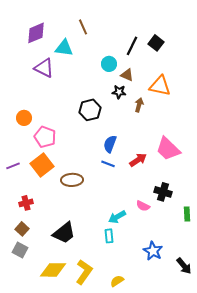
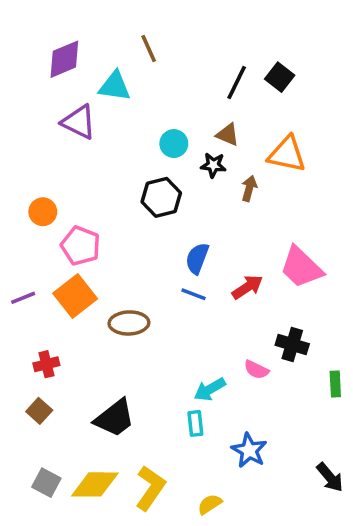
cyan circle: (109, 64) -> (174, 144), moved
gray square: (20, 250) -> (46, 483), moved
blue star: (153, 251) -> (249, 450), moved

